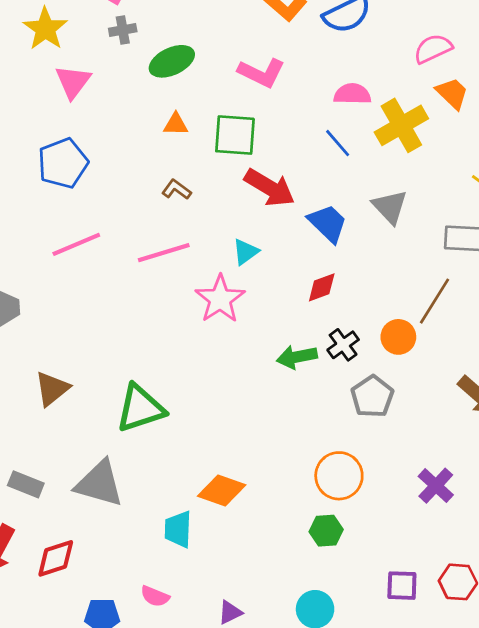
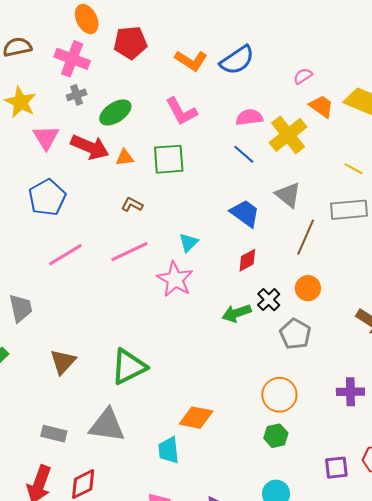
pink semicircle: (433, 49) -> (303, 76), size x0.7
pink L-shape: (261, 73) -> (181, 111), turned 44
red arrow: (270, 188) -> (90, 147), moved
brown line: (435, 301) -> (306, 237), moved
purple cross: (436, 486) -> (350, 392), turned -36

